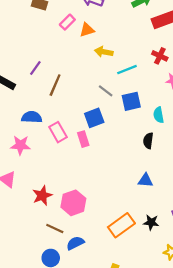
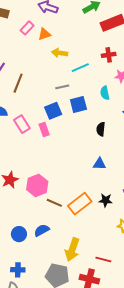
red cross: (160, 56) -> (109, 55), turned -32
gray line: (106, 91) -> (62, 87), turned -48
blue square: (131, 101) -> (78, 104), moved
cyan semicircle: (159, 115) -> (105, 93), moved
brown line: (55, 228) -> (54, 203), moved
blue semicircle: (75, 243) -> (42, 230), moved

